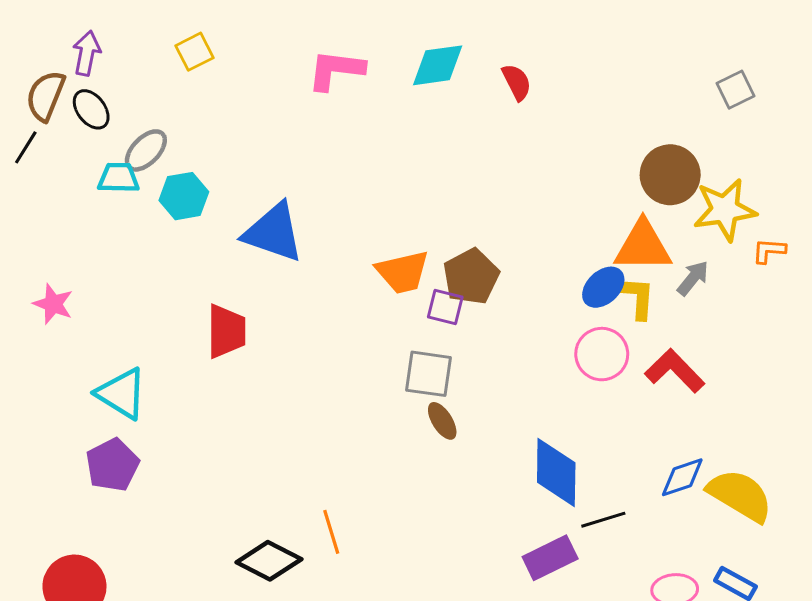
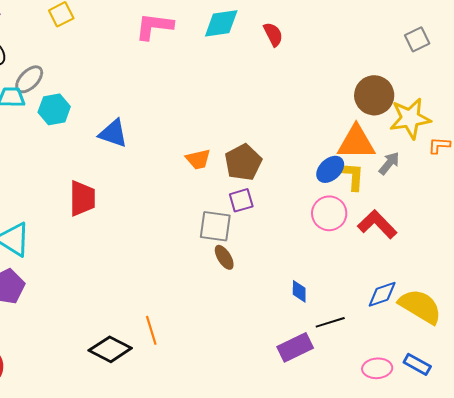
blue triangle: (274, 232) -> (113, 133), size x0.7
orange trapezoid: (403, 272) -> (198, 159), size x0.7
purple square: (445, 307) -> (241, 200), moved, turned -30
blue diamond: (556, 473) -> (299, 291), size x0.5

